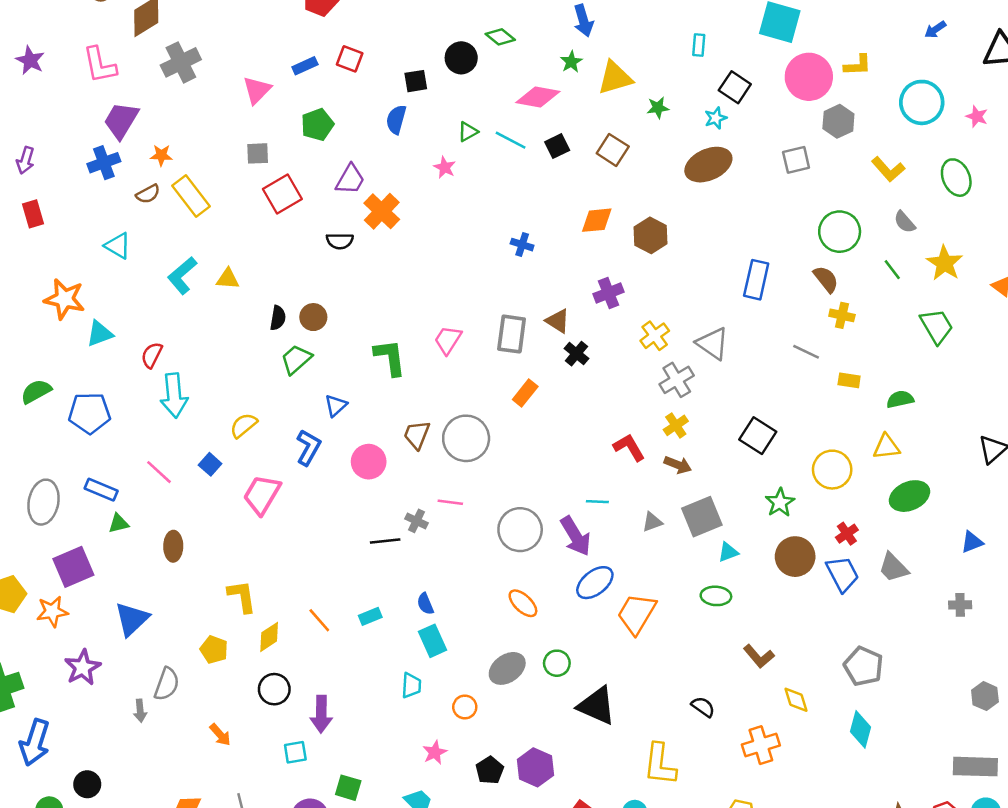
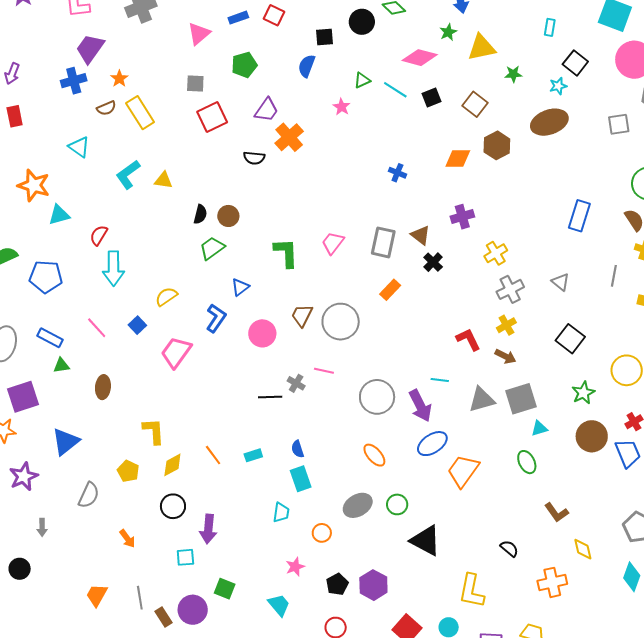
orange star: (161, 155) -> (119, 79), turned 30
brown hexagon: (651, 235) -> (497, 145), moved
gray triangle: (713, 344) -> (561, 282), moved, size x0.7
gray line: (806, 352) -> (614, 276), turned 70
gray triangle: (652, 522) -> (482, 400), size x1.6
green ellipse: (716, 596) -> (527, 462), turned 55
gray arrow: (140, 711) -> (42, 527), moved

